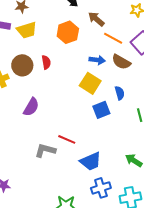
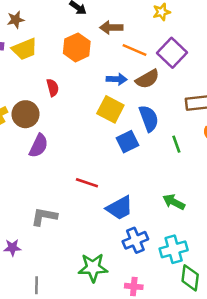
brown arrow: (96, 19) -> (111, 28), turned -36
brown semicircle: (121, 62) -> (147, 79), turned -54
brown circle: (22, 65) -> (25, 114), moved
blue semicircle: (120, 93) -> (149, 118), size x1.5
gray L-shape: (45, 150) -> (44, 217), moved

